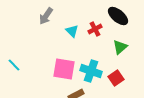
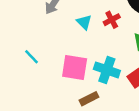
cyan line: (14, 65) -> (32, 57), moved

